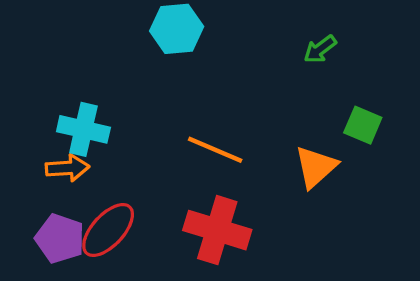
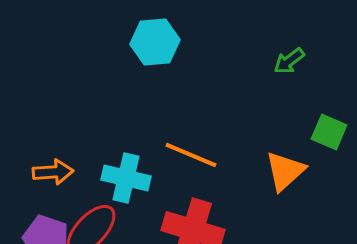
cyan cross: (83, 129) -> (126, 178), moved

